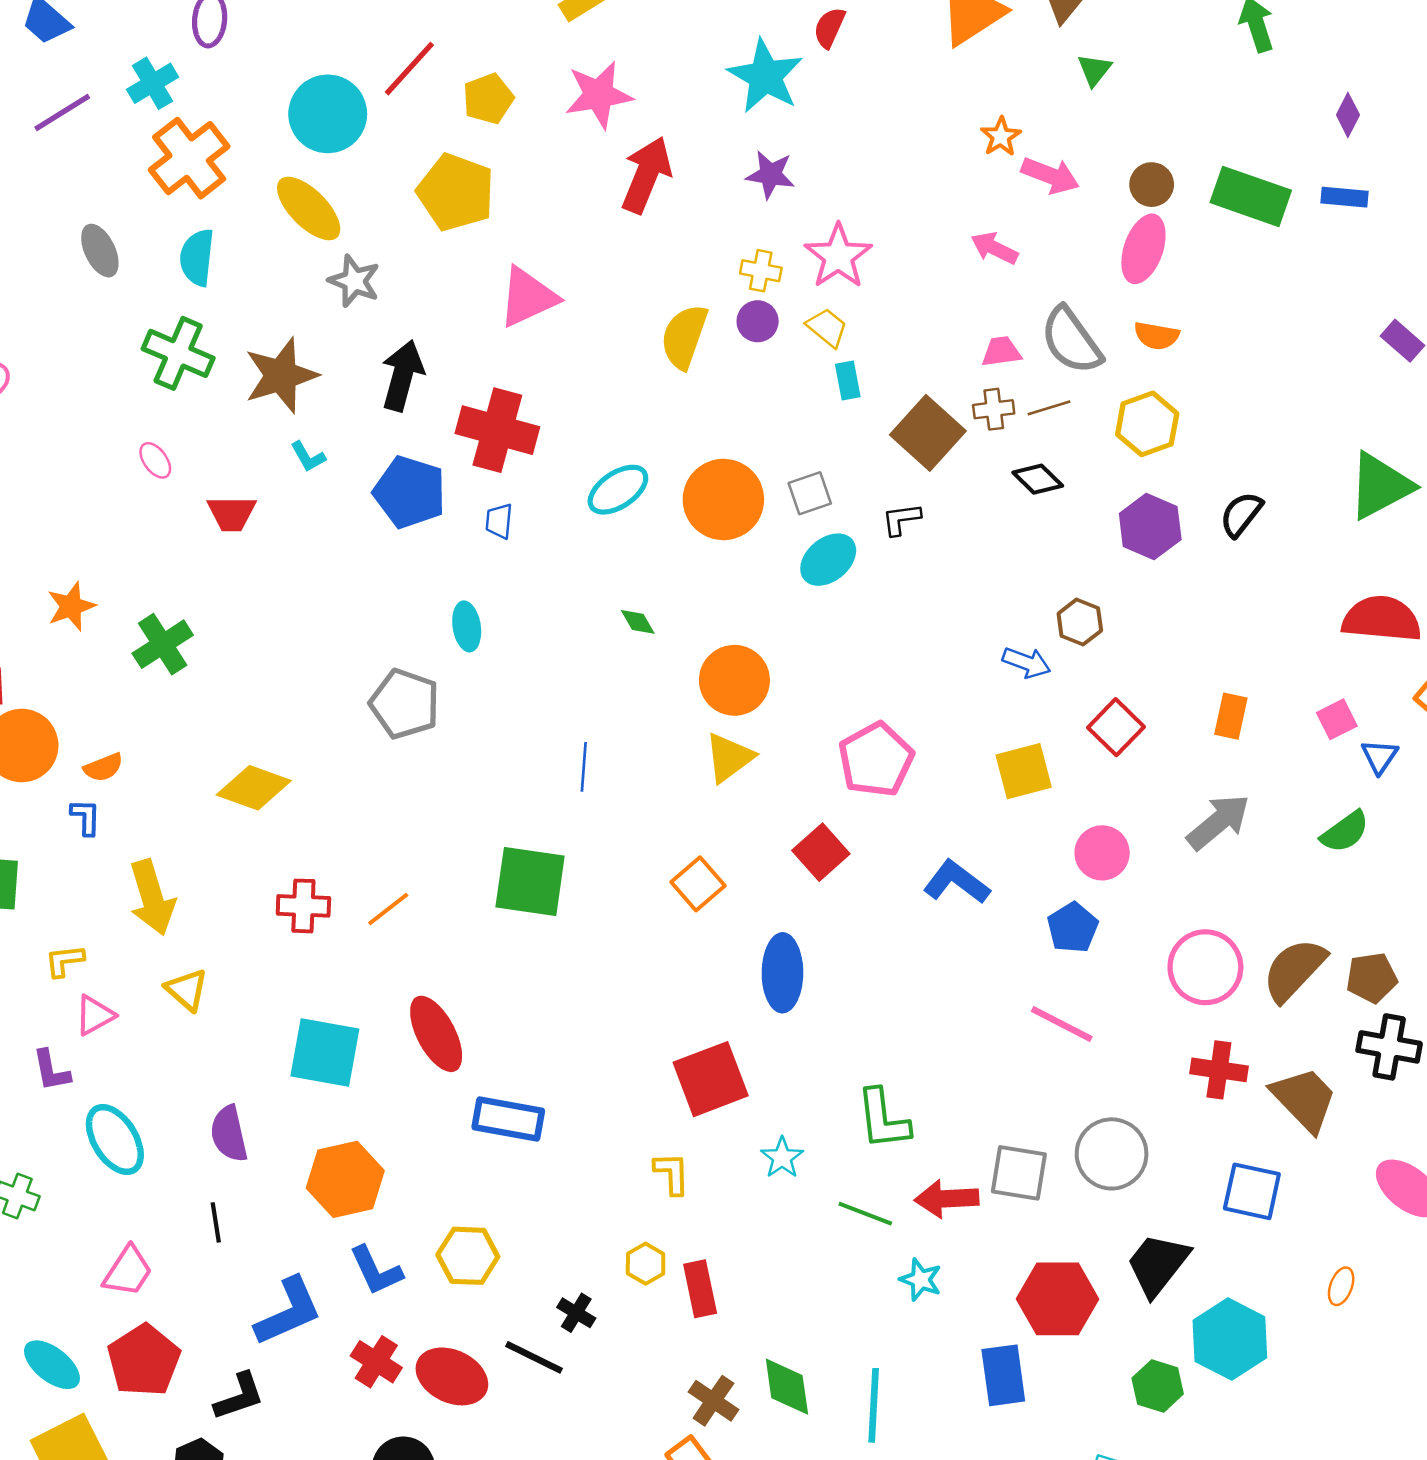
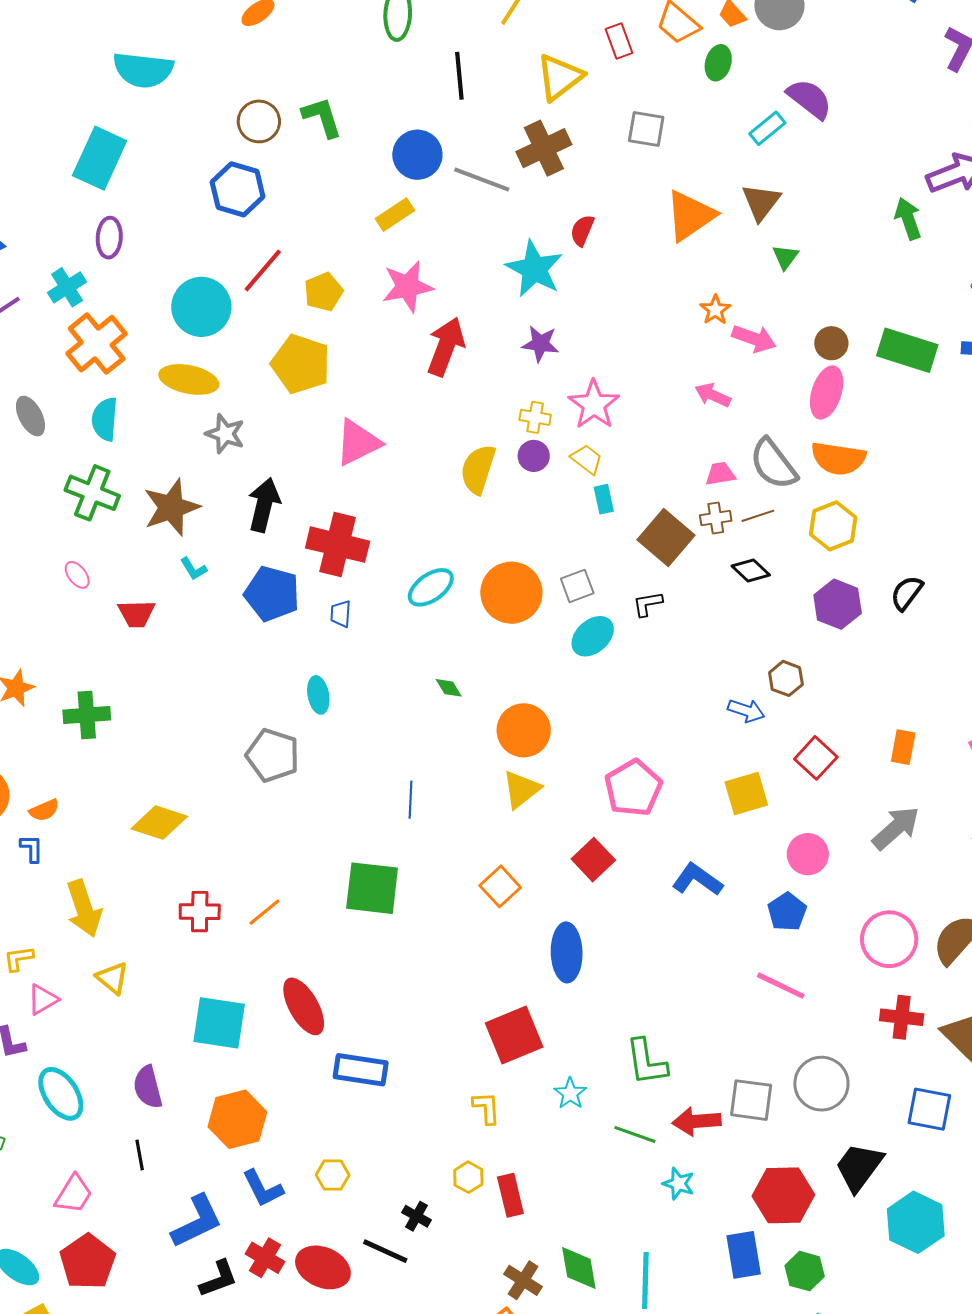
yellow ellipse: (309, 209) -> (189, 379), turned -32
orange semicircle: (1156, 336) -> (838, 458), size x1.6
green cross: (163, 644) -> (87, 715), turned 30
yellow hexagon: (468, 1256) -> (333, 1175), size x0.7
green hexagon: (1158, 1386) -> (805, 1271), moved
black L-shape: (239, 1397) -> (219, 1279), moved

